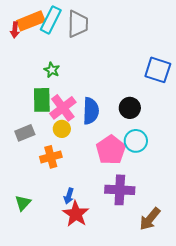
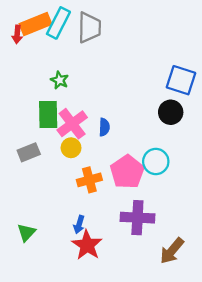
black circle: (130, 108) -> (171, 112), moved
blue semicircle: (91, 111) -> (104, 127), size x0.6
orange cross: (51, 157) -> (89, 180), moved

